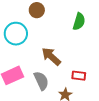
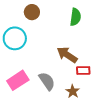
brown arrow: (51, 56) -> (67, 55), moved

